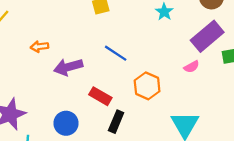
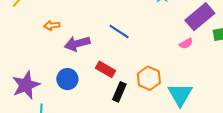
orange hexagon: (147, 86) -> (149, 78), moved
blue circle: (66, 123) -> (67, 79), moved

